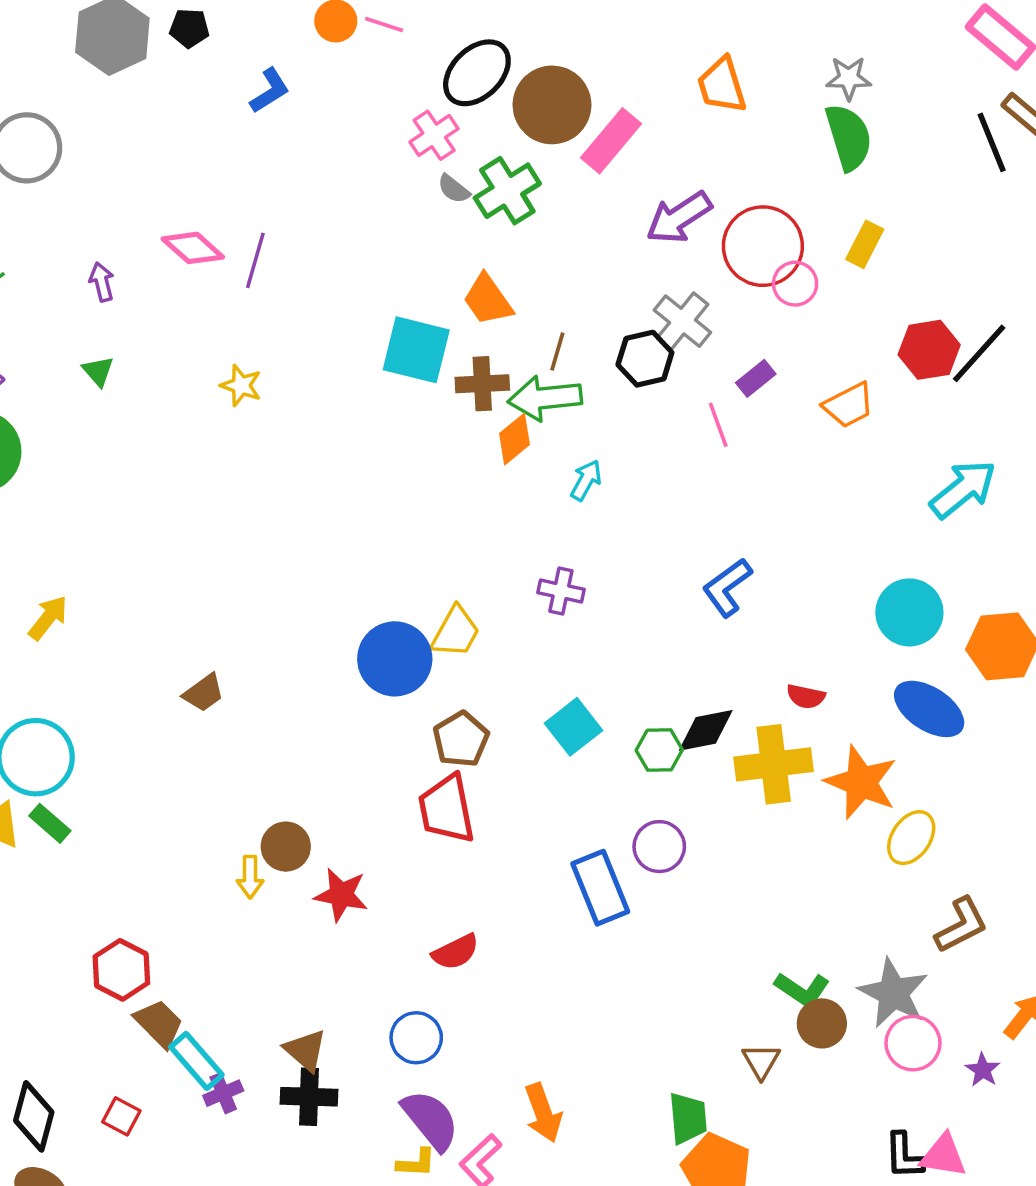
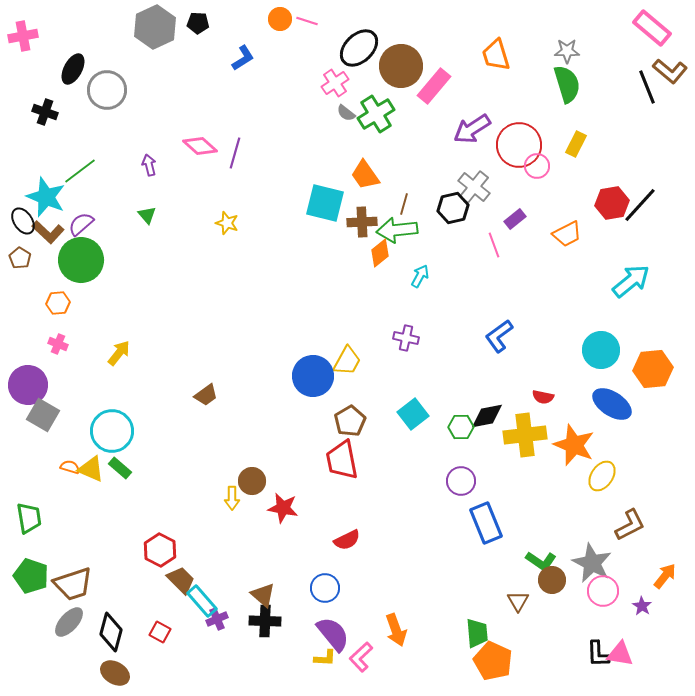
blue rectangle: (600, 888) -> (486, 523), moved

